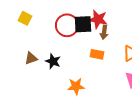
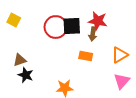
red star: (98, 19) -> (98, 21), moved
black star: (53, 61) -> (26, 75), moved

